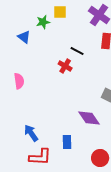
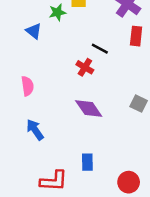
purple diamond: (89, 118) -> (89, 108), moved
blue arrow: (31, 133) -> (35, 130), moved

